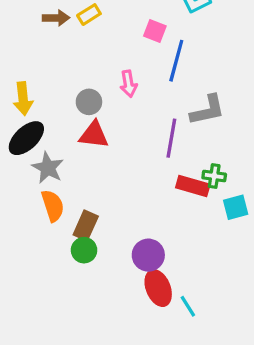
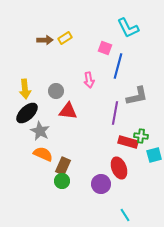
gray circle: (89, 102) -> (56, 91), moved
orange semicircle: (53, 206) -> (43, 154), turned -48
red ellipse: (158, 288) -> (119, 168), moved

